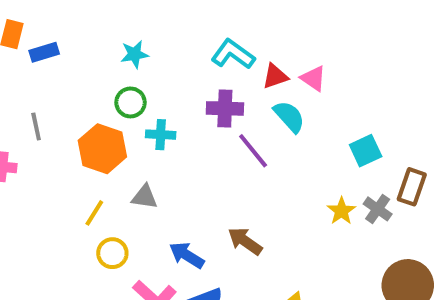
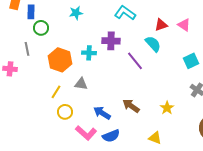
blue rectangle: (44, 52) -> (31, 12), turned -72
red triangle: (275, 76) -> (161, 25), moved
pink triangle: (313, 78) -> (184, 25), moved
green circle: (130, 102) -> (41, 28), moved
purple cross: (225, 108) -> (111, 41), moved
yellow star: (341, 211) -> (167, 108), moved

